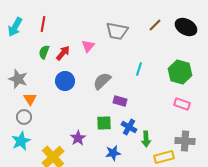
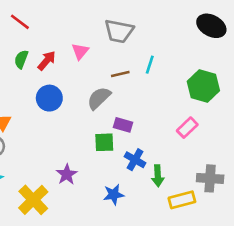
red line: (43, 24) -> (20, 22), turned -63
brown line: (155, 25) -> (120, 74), moved, turned 32
cyan line: (139, 69) -> (150, 65), moved
pink rectangle: (182, 104) -> (187, 128), moved, turned -63
green square: (104, 123) -> (104, 142), moved

